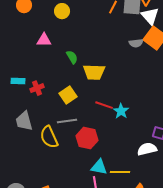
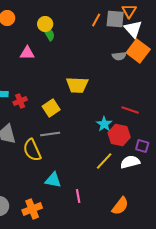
green semicircle: (72, 57) -> (49, 34), moved
red line: (104, 105) -> (130, 110), moved
red hexagon: (87, 138) -> (119, 135), moved
cyan triangle: (99, 167) -> (53, 180), moved
yellow line: (120, 172) -> (104, 161), moved, turned -48

